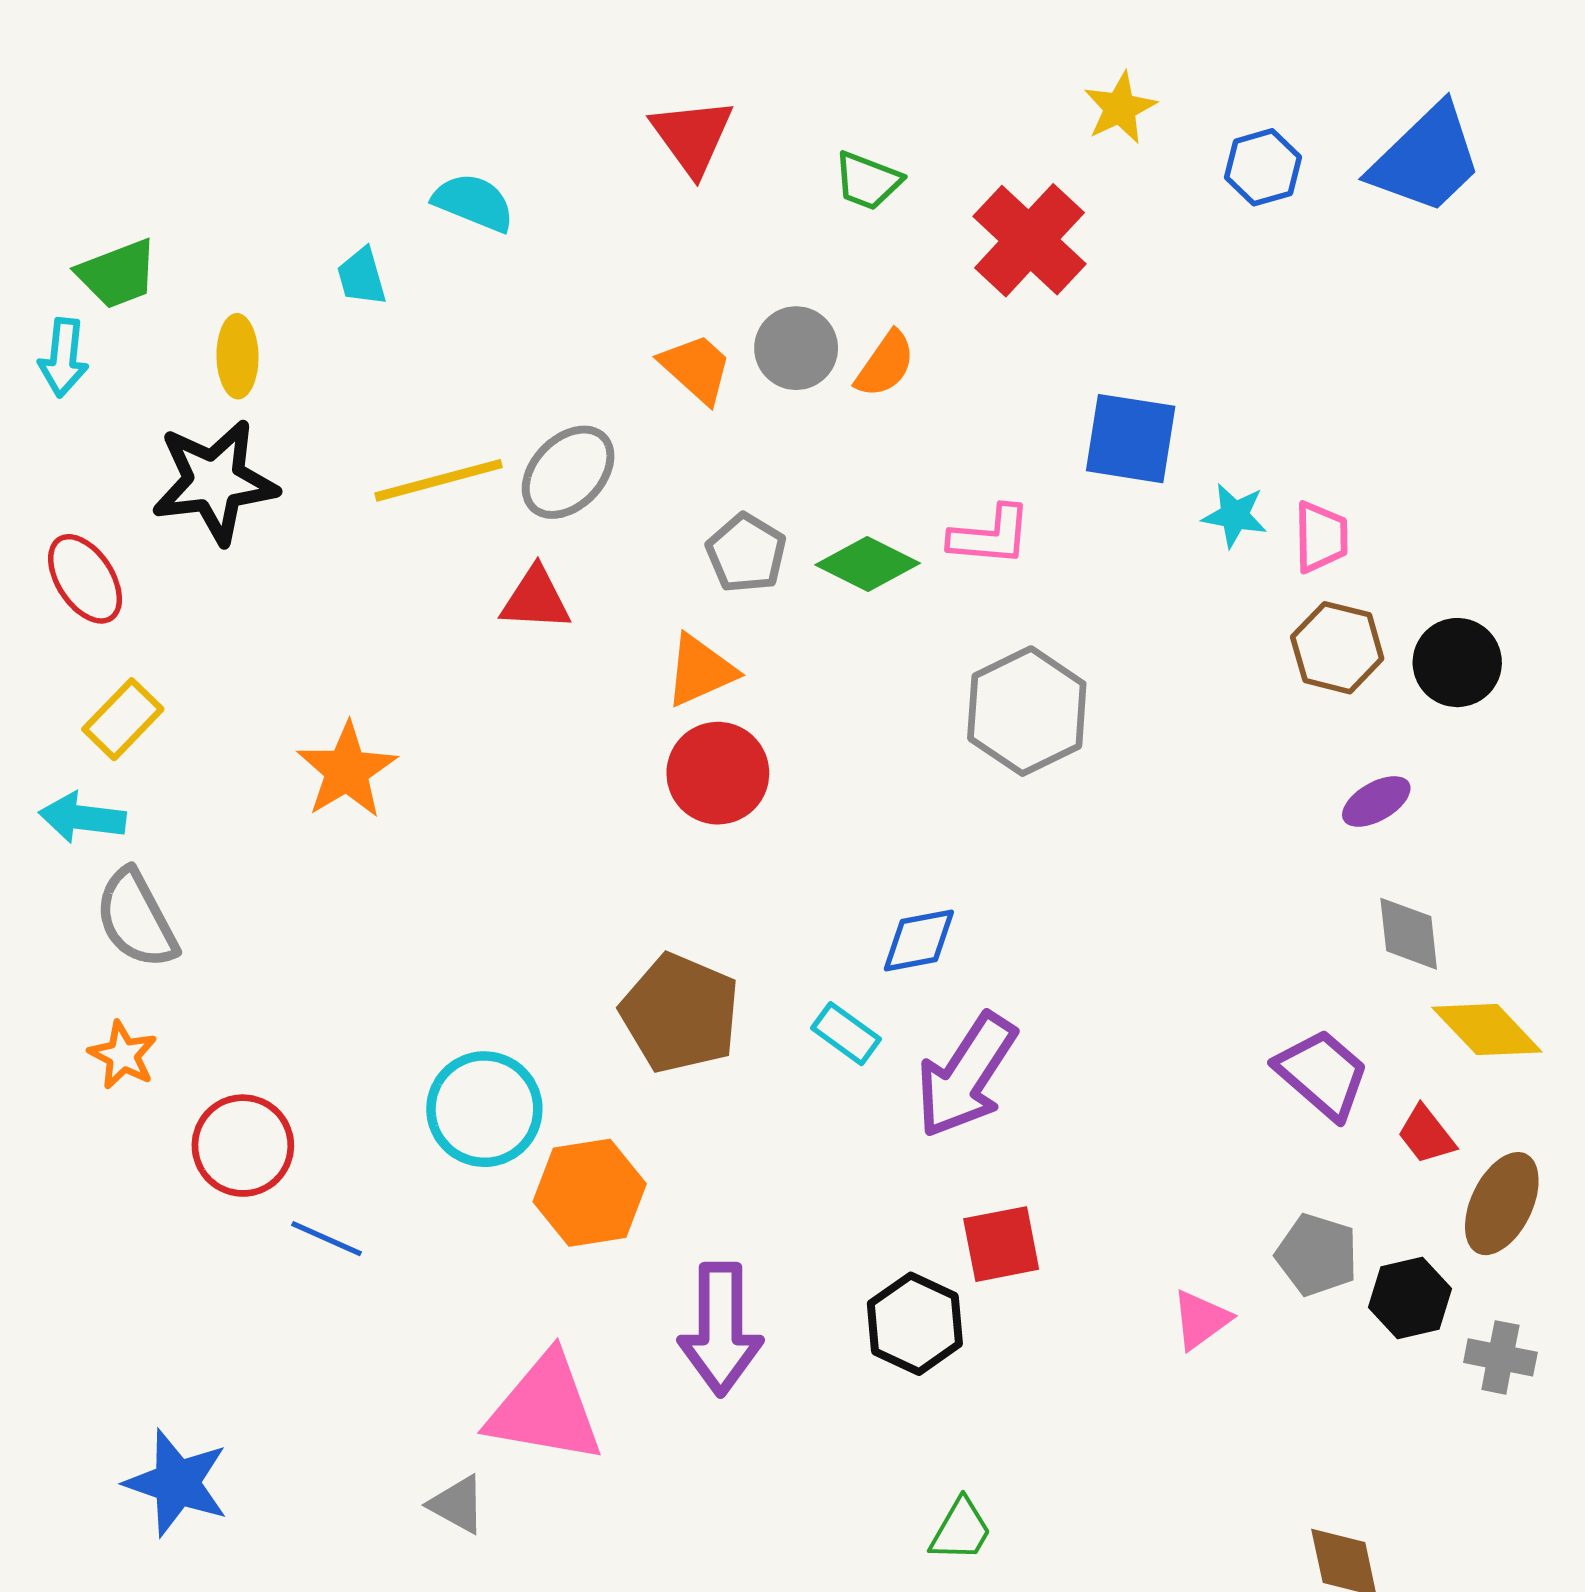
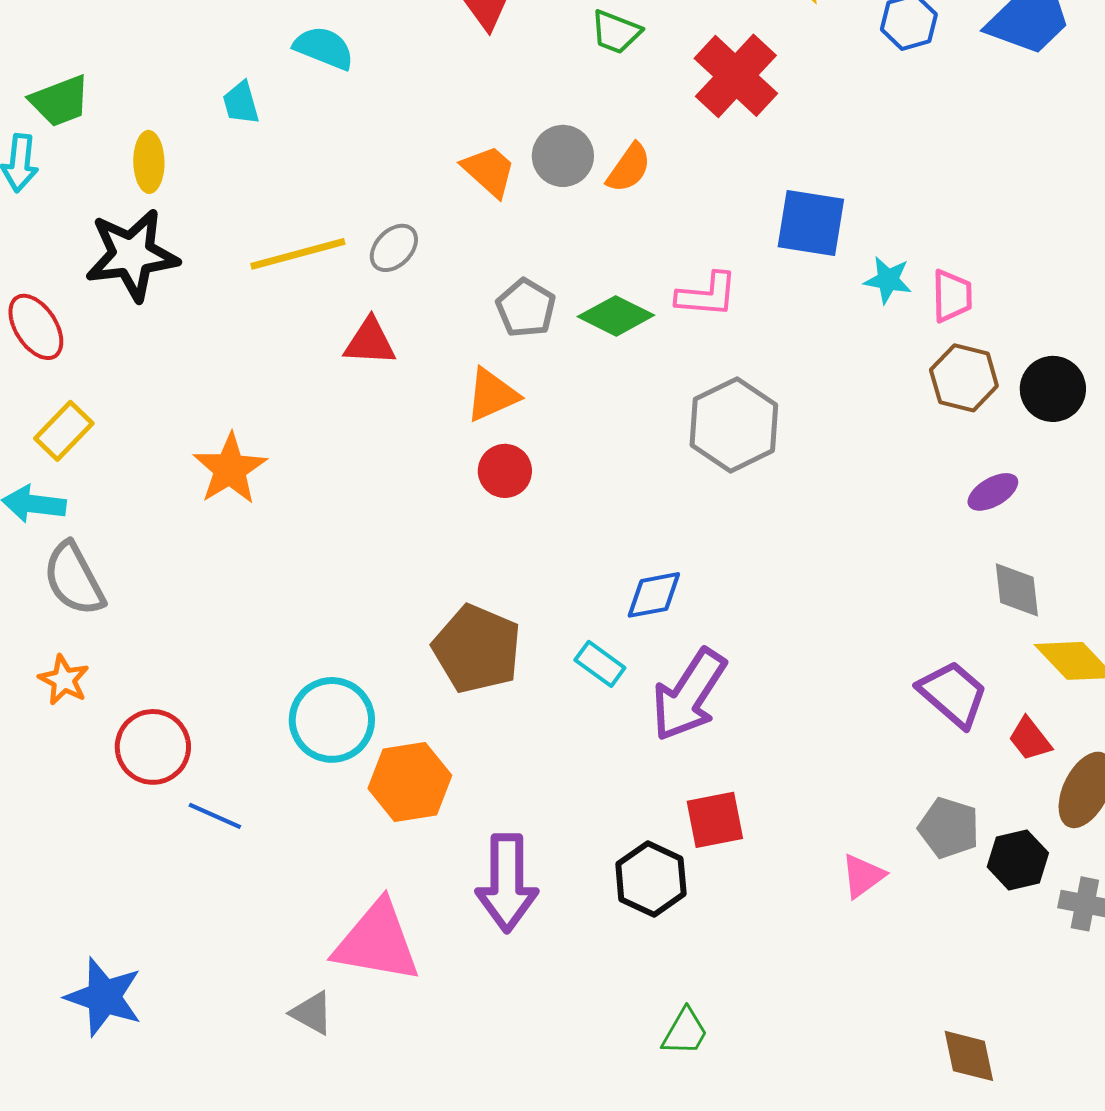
gray ellipse: (568, 472) -> (394, 248), size x0.7
red circle: (718, 773) -> (505, 471), size x0.7

